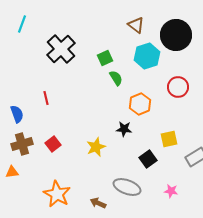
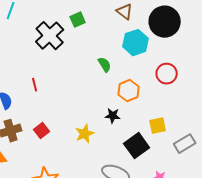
green square: (105, 58) -> (78, 20), moved
black square: (148, 159) -> (137, 146), size x1.4

